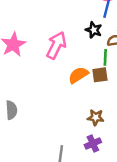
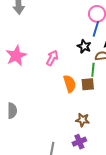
pink arrow: (56, 45) -> (52, 58), size x0.7
orange semicircle: (78, 75) -> (70, 84), turned 102

